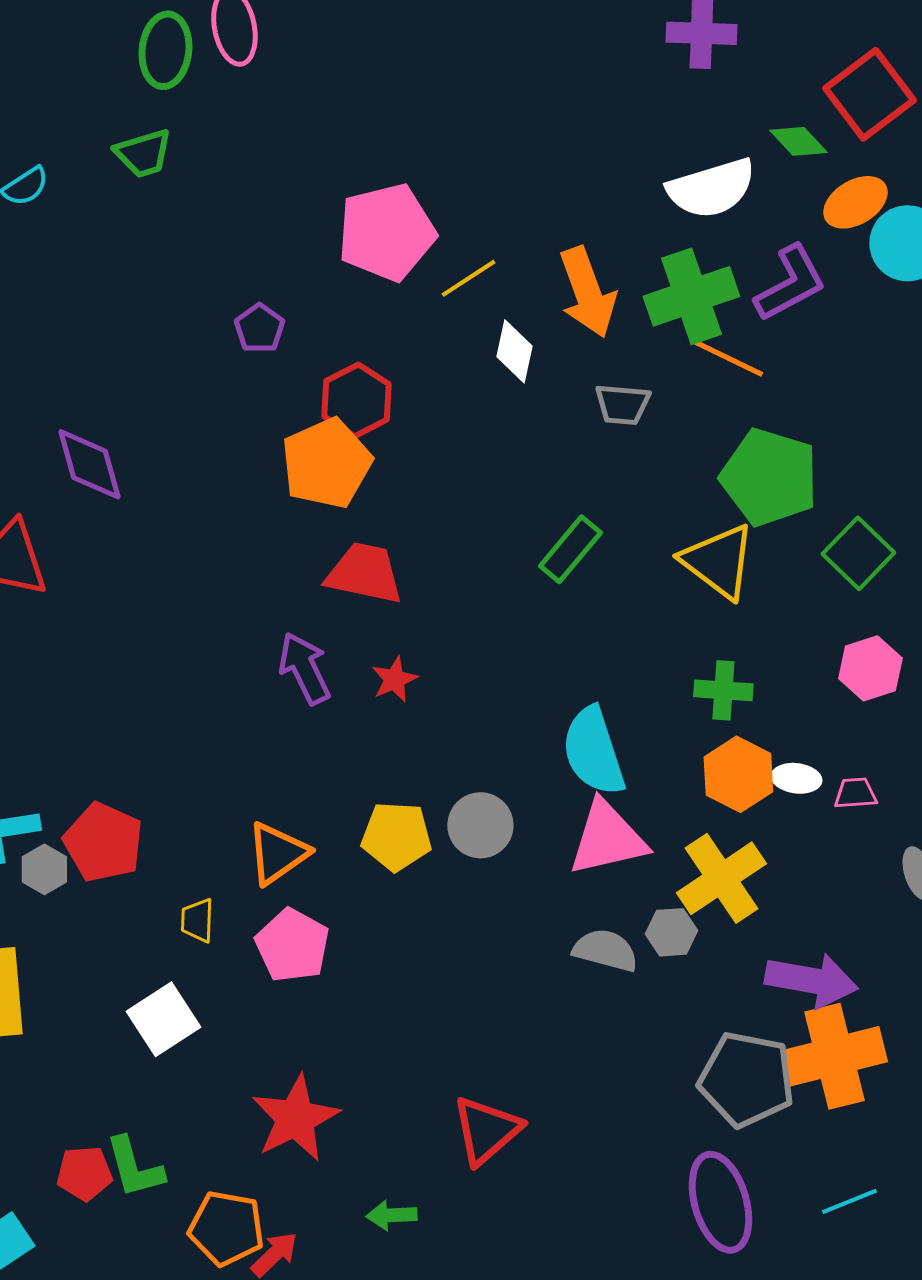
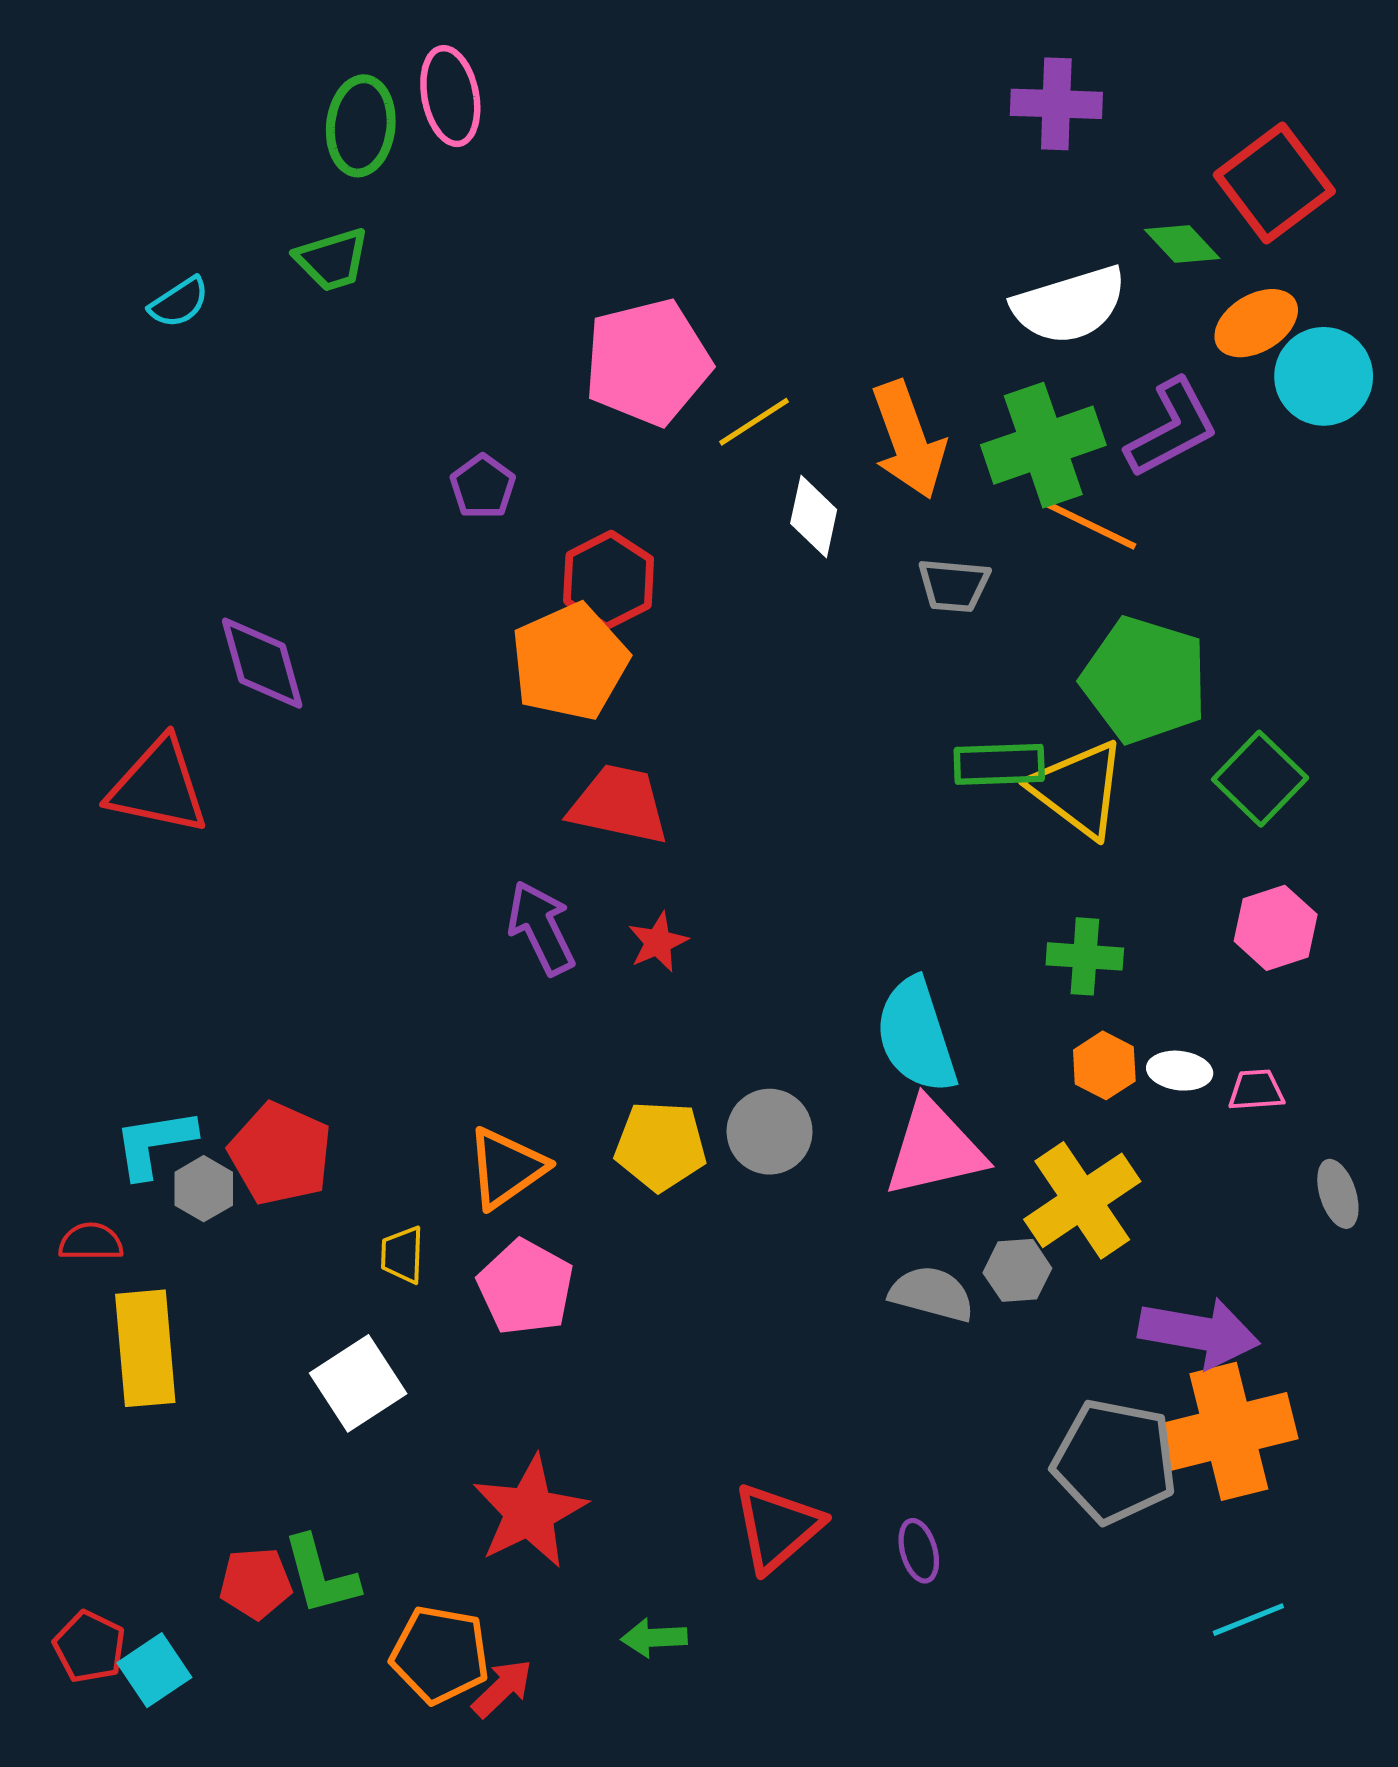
green rectangle: (570, 549) -> (999, 764), moved, turned 48
orange hexagon: (738, 774) -> (1104, 1065), size x0.7
purple ellipse: (720, 1202) -> (919, 1551), moved, size x0.5

